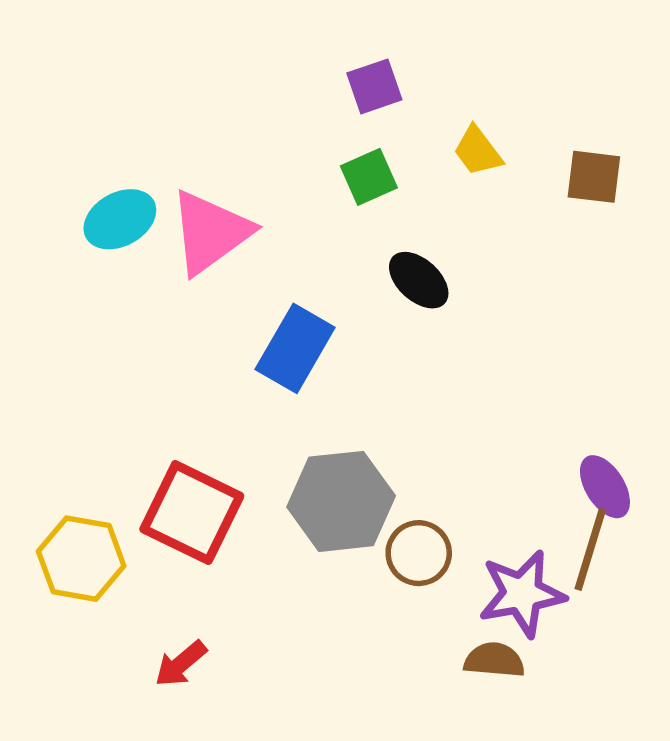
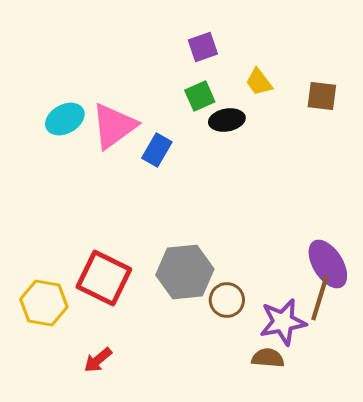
black ellipse: (419, 280) -> (227, 120), moved, turned -52
blue rectangle: (295, 348) -> (157, 150), moved, size x0.7
purple ellipse: (605, 487) -> (328, 264), size x1.4

